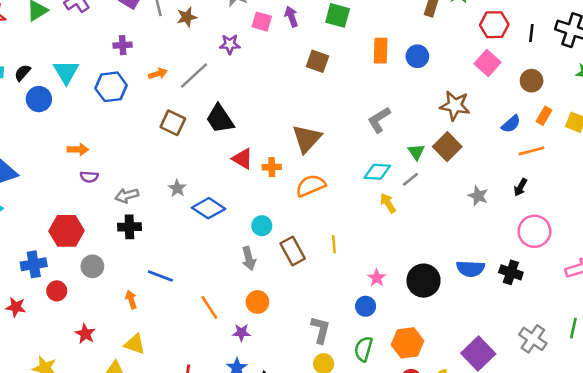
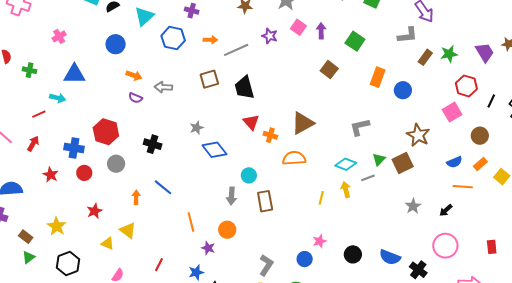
blue circle: (39, 99) -> (116, 44), moved
brown square: (173, 123) -> (209, 79), turned 30
gray arrow: (127, 196) -> (163, 87), moved
yellow line: (334, 244) -> (321, 198), moved
black circle: (424, 281) -> (353, 254), size x0.7

